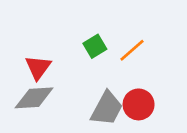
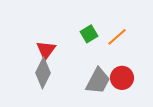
gray diamond: (34, 98) -> (43, 73), turned -60

